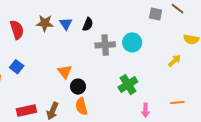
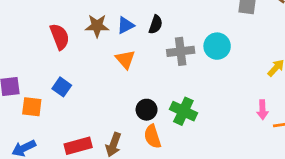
blue triangle: (66, 24) -> (126, 25), turned 40
orange triangle: (65, 72) -> (125, 59), moved
green cross: (128, 85) -> (183, 111), moved, turned -30
pink arrow: (145, 110) -> (262, 110), moved

